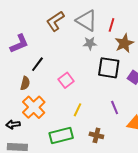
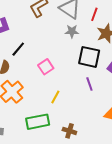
purple line: (115, 107) -> (89, 84), moved
brown cross: (96, 135) -> (69, 131), moved

